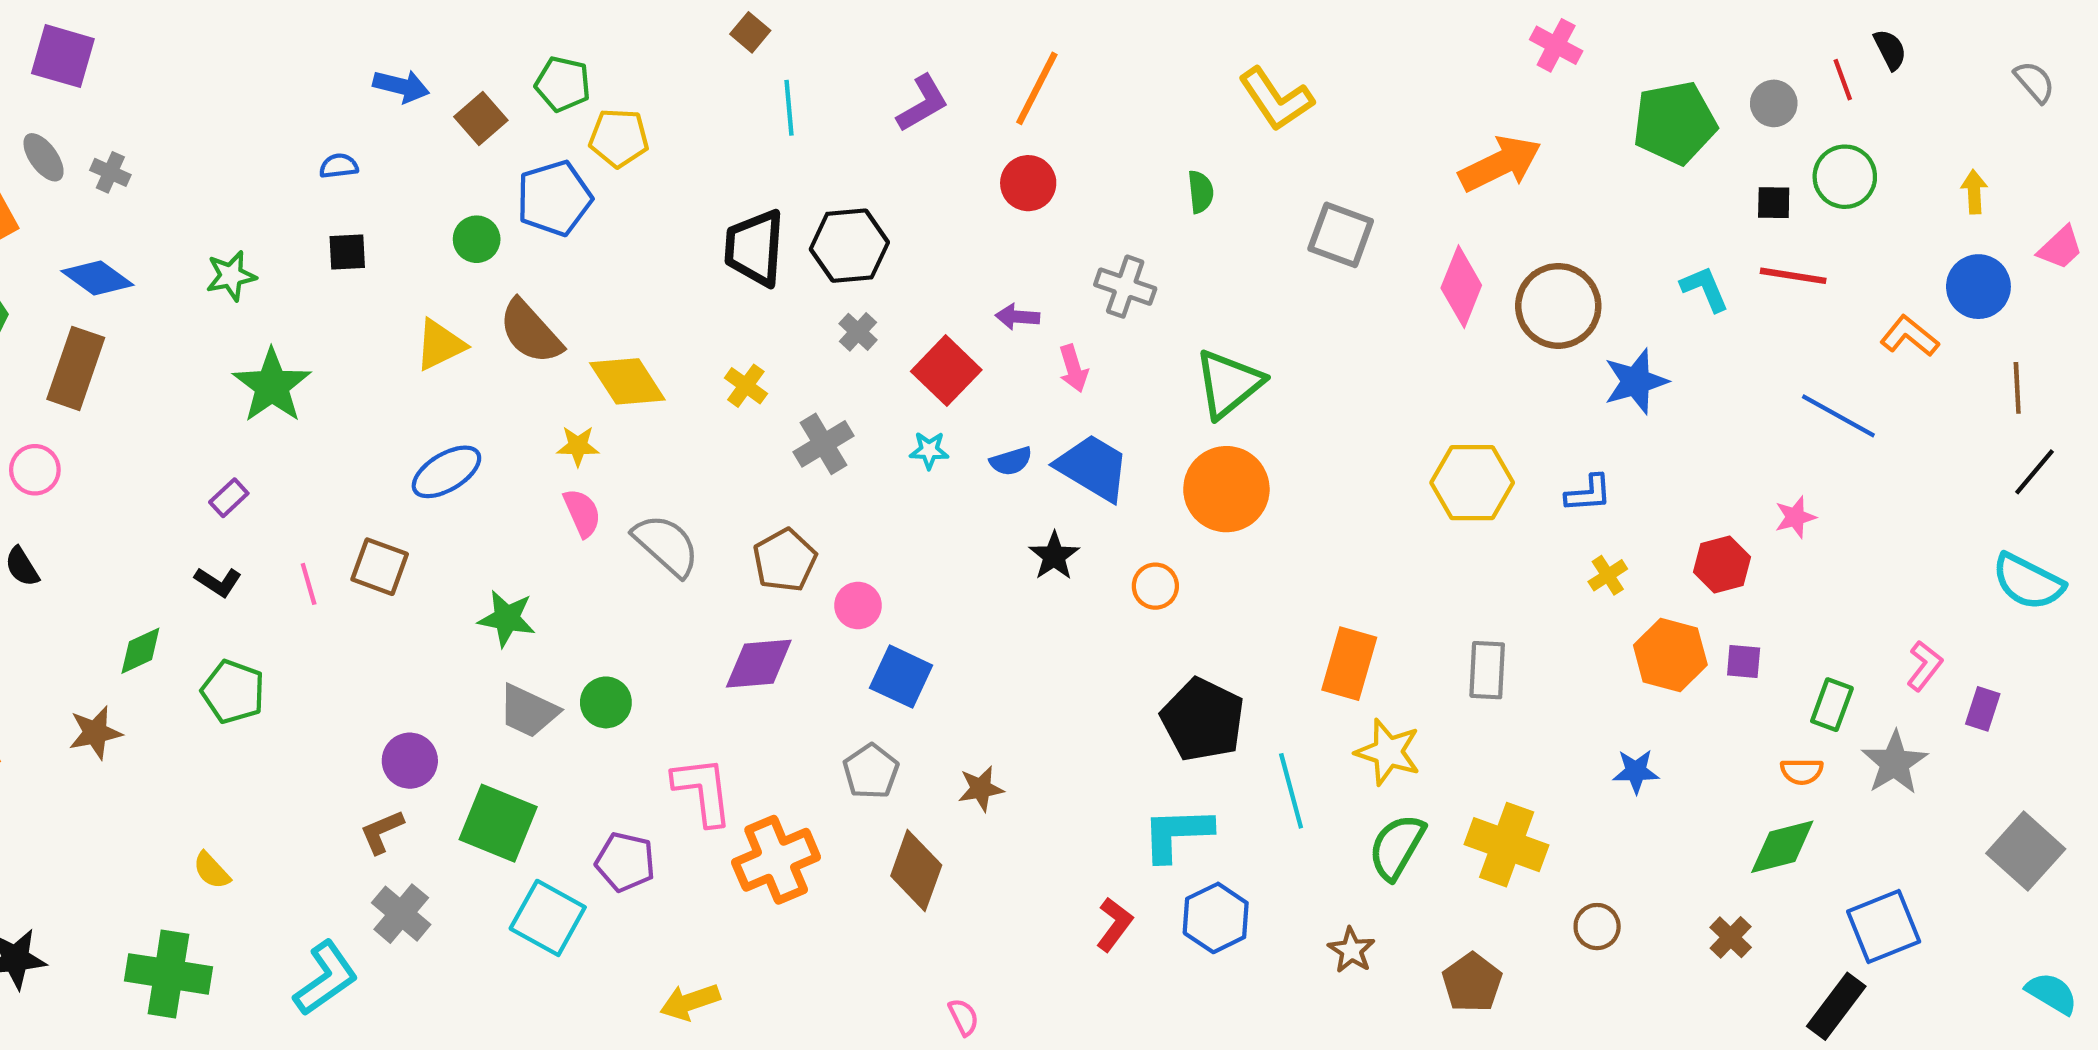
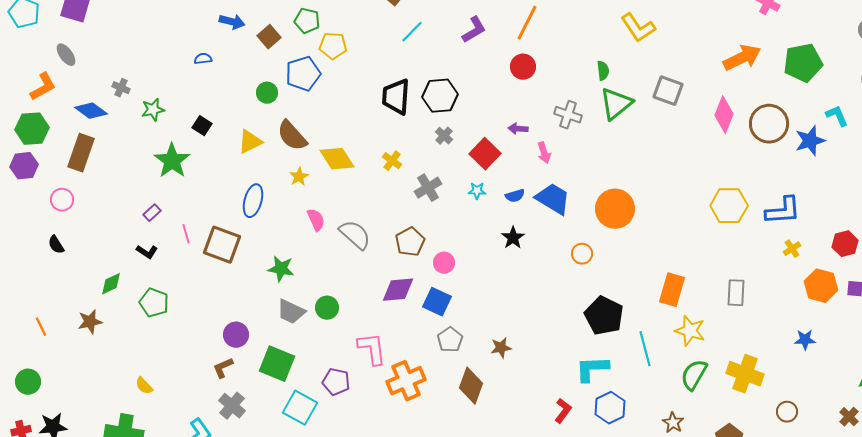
cyan line: (789, 108) -> (412, 32), turned 50
green pentagon: (1675, 123) -> (803, 63), moved
gray cross: (110, 172) -> (121, 88), moved
black square: (347, 252) -> (202, 126), moved, turned 36
blue star: (1636, 381) -> (810, 141), moved
green triangle: (1229, 384) -> (616, 104), moved
yellow star: (578, 446) -> (299, 177), moved, turned -30
blue ellipse: (446, 472) -> (253, 201), turned -44
blue L-shape: (1588, 493) -> (783, 211), size x1.6
black star: (1054, 556) -> (513, 238), moved
brown square: (380, 567) -> (222, 245), size x1.4
pink line: (309, 584) -> (186, 234), moved
blue square: (901, 677) -> (437, 302), moved

